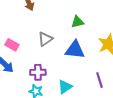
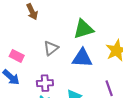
green triangle: (77, 22) -> (83, 29), size x1.5

